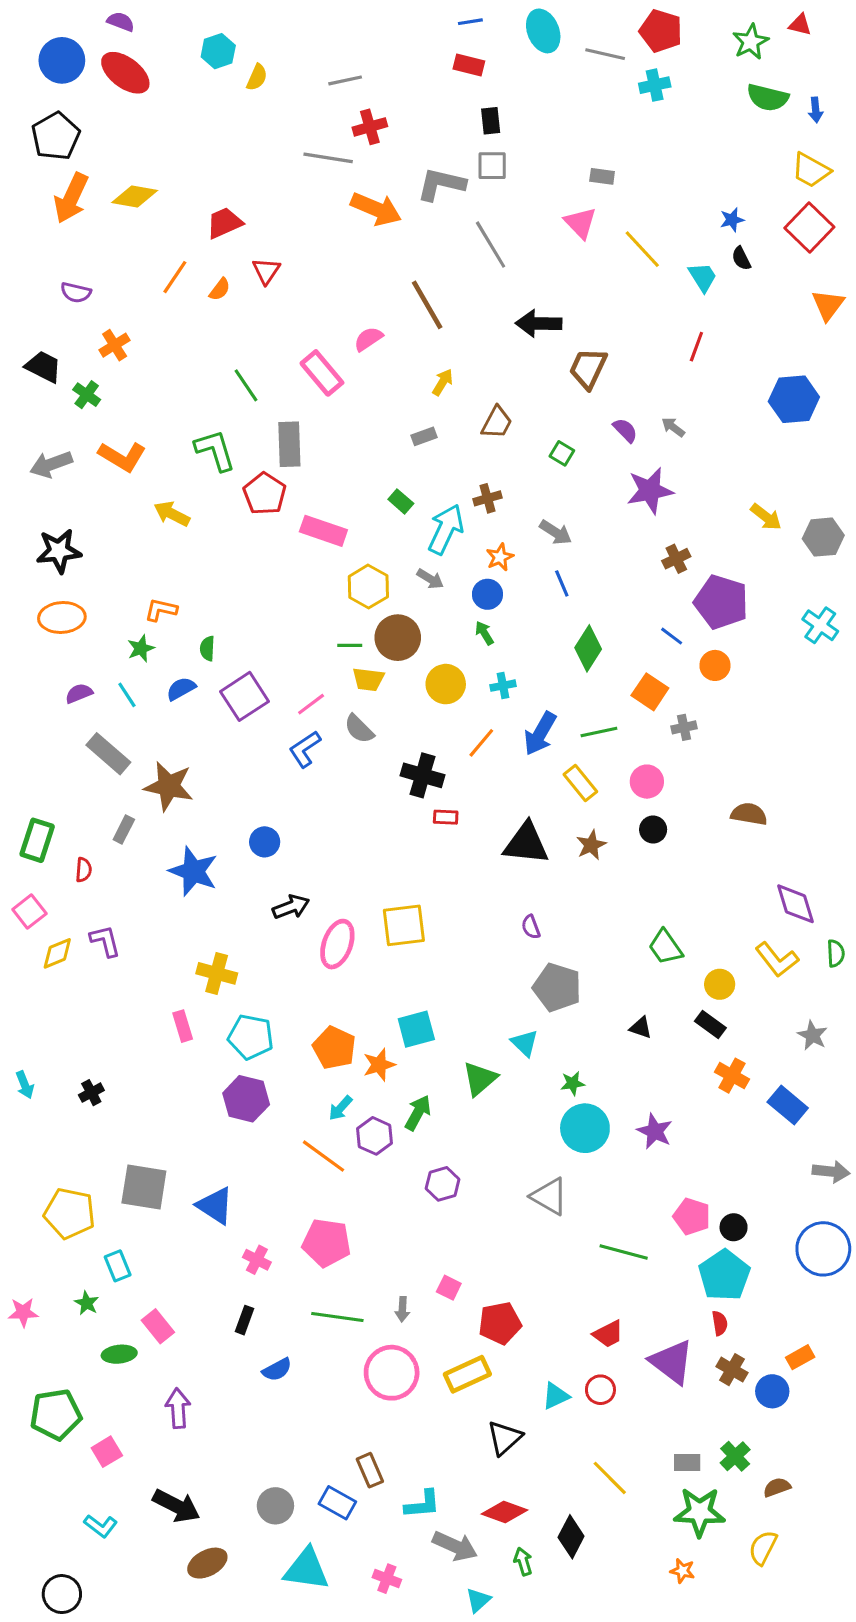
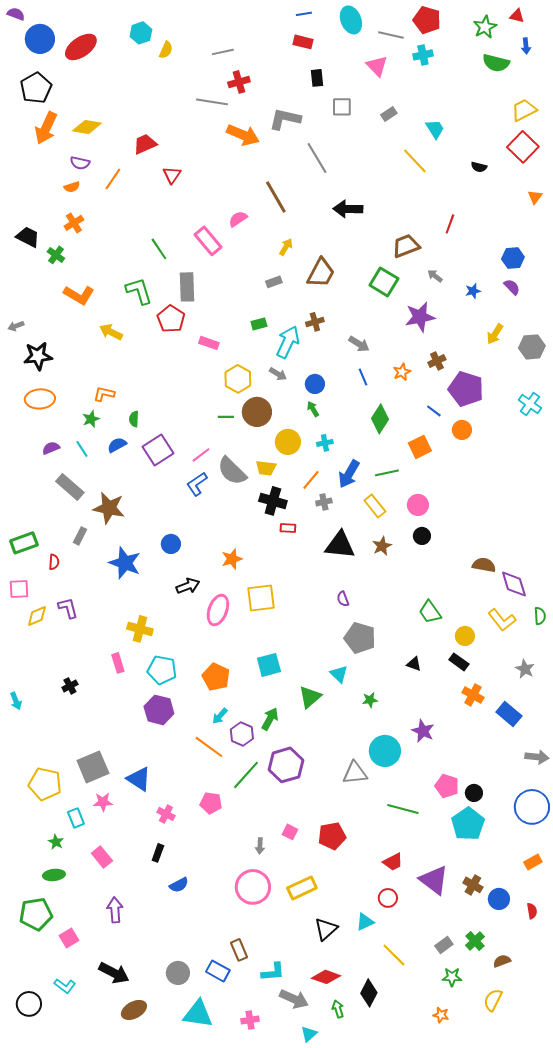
purple semicircle: (121, 22) -> (16, 14), moved
red ellipse: (125, 73) -> (81, 47), turned -72
blue arrow: (816, 110) -> (526, 46), moved
gray square: (492, 166) -> (342, 107), moved
yellow trapezoid: (811, 170) -> (524, 110), turned 124
gray rectangle: (602, 176) -> (389, 114), turned -42
blue star: (732, 220) -> (473, 291), moved
pink triangle: (580, 223) -> (377, 66), moved
black semicircle: (741, 258) -> (479, 167), turned -49
cyan trapezoid: (703, 277) -> (435, 129), moved
orange semicircle: (220, 289) -> (72, 187), moved, turned 35
purple semicircle: (76, 292) -> (80, 163), moved
orange triangle: (828, 305) -> (535, 197), size x0.7
brown trapezoid: (588, 368) -> (406, 246), moved, turned 44
blue hexagon: (794, 399) -> (513, 258), size x0.7
brown trapezoid: (497, 422) -> (321, 273), size x1.4
purple semicircle: (625, 430) -> (512, 287), moved
green square: (562, 453) -> (384, 282), moved, size x1.8
gray arrow: (51, 464) -> (16, 326), moved, size x0.6
green rectangle: (401, 501) -> (259, 324), turned -56
yellow arrow: (766, 517) -> (495, 334), turned 85
pink rectangle: (323, 531) -> (209, 343), size x0.7
orange star: (500, 557) -> (402, 372), moved
yellow trapezoid: (368, 679) -> (266, 468), moved
orange square: (650, 692) -> (420, 447), turned 30
gray cross: (684, 727) -> (324, 502), moved
gray semicircle: (359, 729) -> (232, 471), size x1.5
brown semicircle: (749, 814) -> (484, 565), moved
green rectangle: (37, 840) -> (24, 543), turned 52
pink square: (29, 912) -> (19, 589), turned 35
orange star: (379, 1065) -> (232, 559), moved
black cross: (91, 1093) -> (70, 686), moved
cyan circle: (585, 1128) -> (385, 751), moved
purple hexagon: (443, 1184) -> (286, 765), size x1.6
gray square: (144, 1187) -> (93, 767), turned -32
gray triangle: (549, 1196) -> (355, 773), turned -36
pink pentagon: (327, 1243) -> (211, 803), size x0.7
pink star: (23, 1312) -> (103, 802), moved
green line: (337, 1317) -> (246, 775), moved, turned -56
red pentagon: (500, 1323) -> (332, 836), moved
red semicircle: (720, 1323) -> (532, 911), moved
green ellipse: (119, 1354) -> (54, 875), moved
orange rectangle: (800, 1357) -> (533, 862), moved
cyan triangle: (556, 1396) -> (365, 922), moved
gray rectangle: (687, 1462) -> (444, 945), turned -36
green star: (700, 1512) -> (452, 977), size x0.6
pink cross: (387, 1579) -> (250, 1020), turned -30
black circle: (62, 1594) -> (29, 1004), moved

